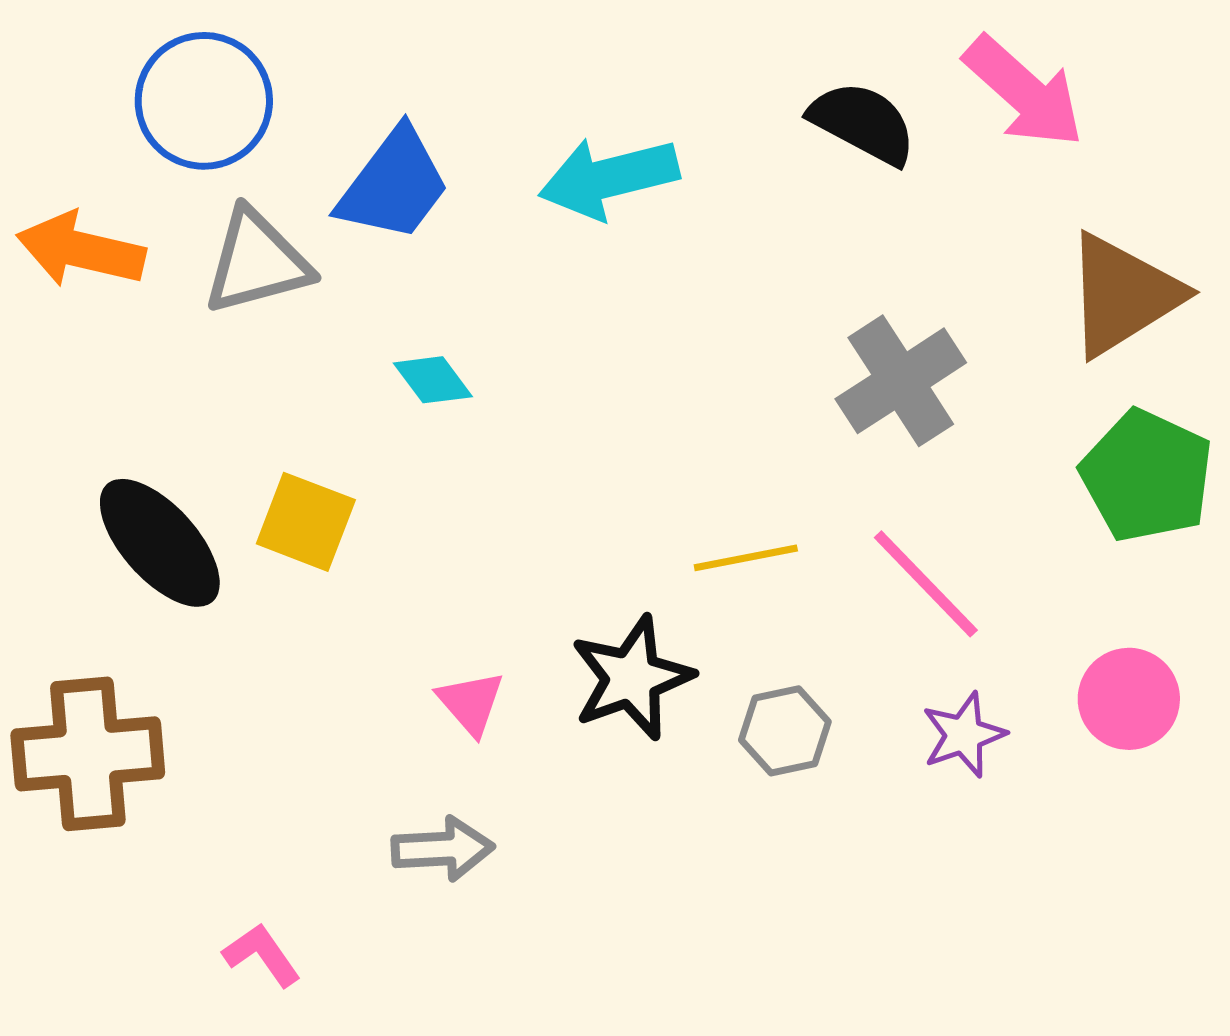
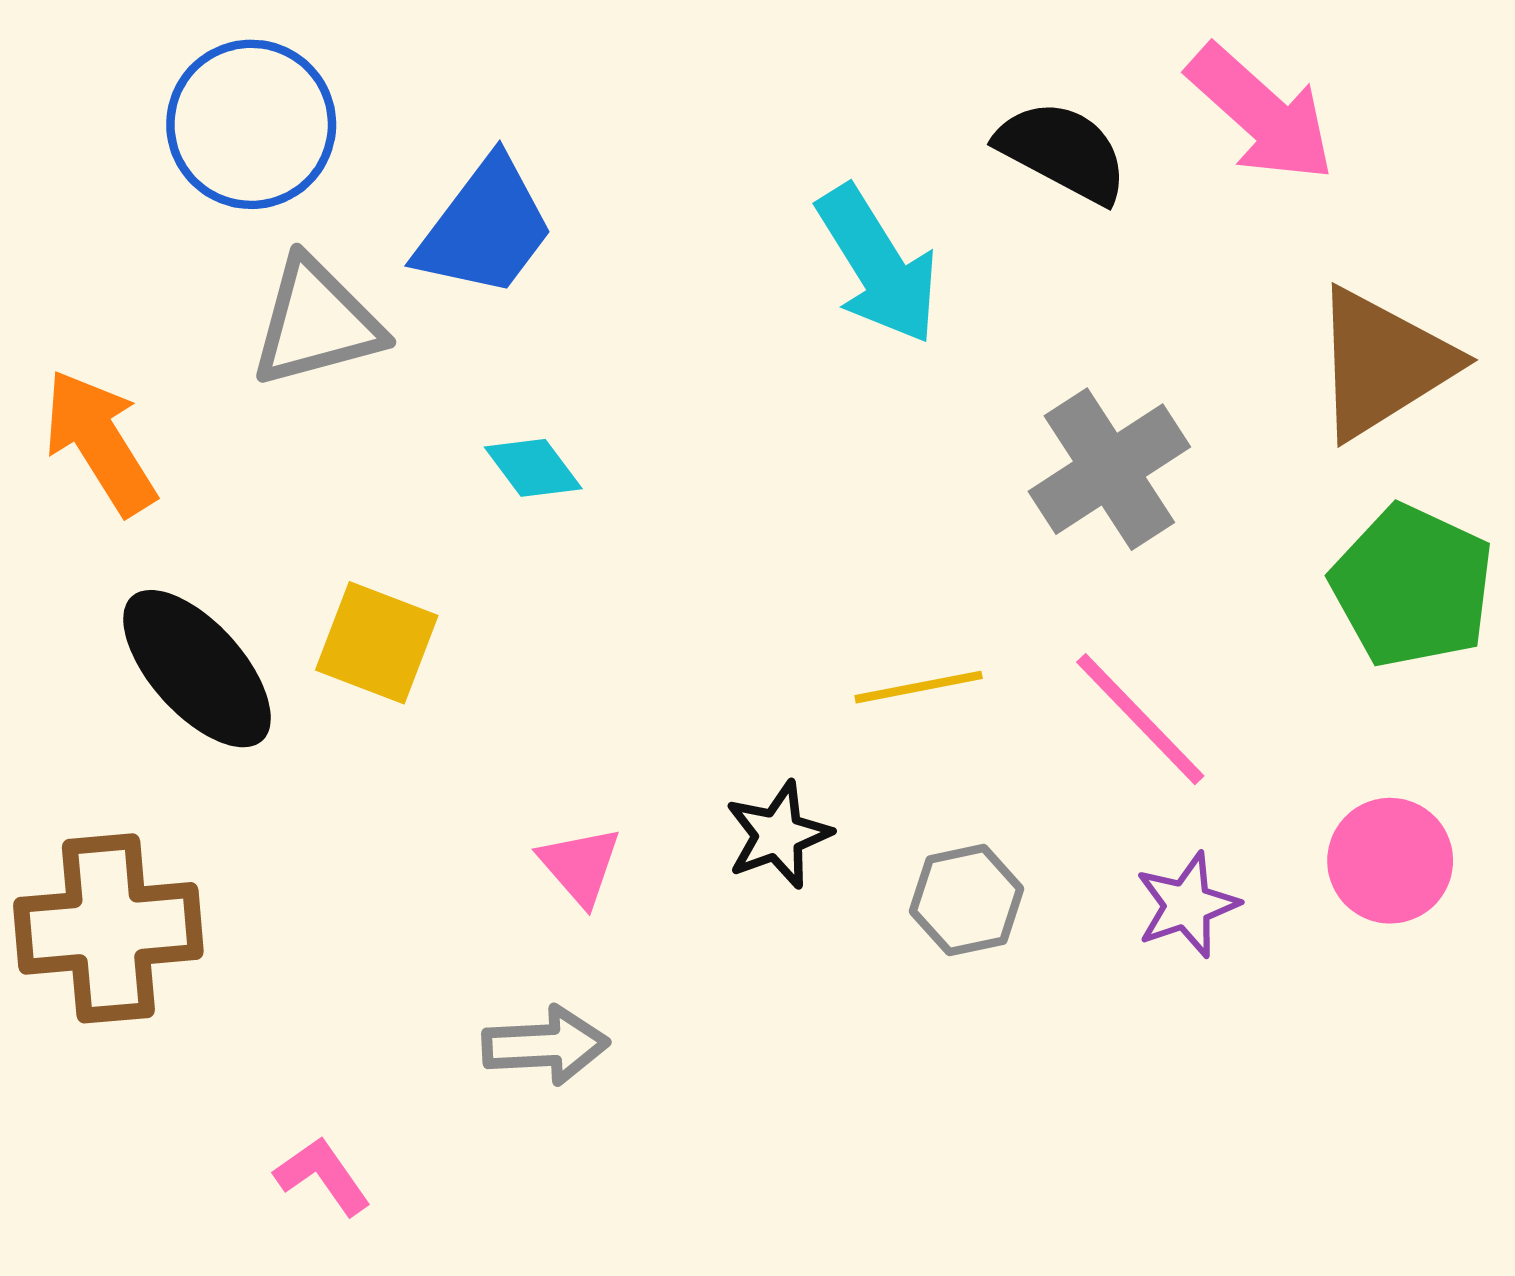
cyan arrow: (609, 178) -> (878, 265), moved, turned -108
orange arrow: (81, 250) -> (100, 442), moved, turned 45
black star: (632, 678) -> (778, 835), size x0.7

